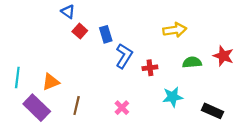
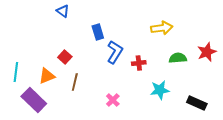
red square: (80, 31) -> (65, 57), moved
red star: (223, 56) -> (207, 52), turned 30
brown line: (77, 105) -> (75, 82), moved

